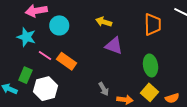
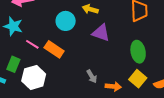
cyan circle: (59, 25) -> (66, 21), moved

